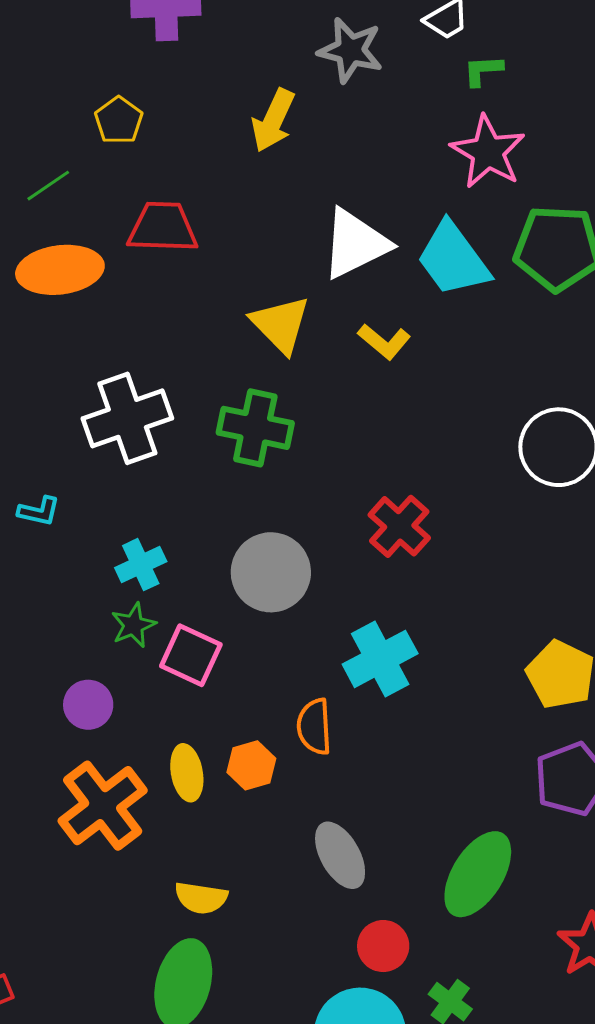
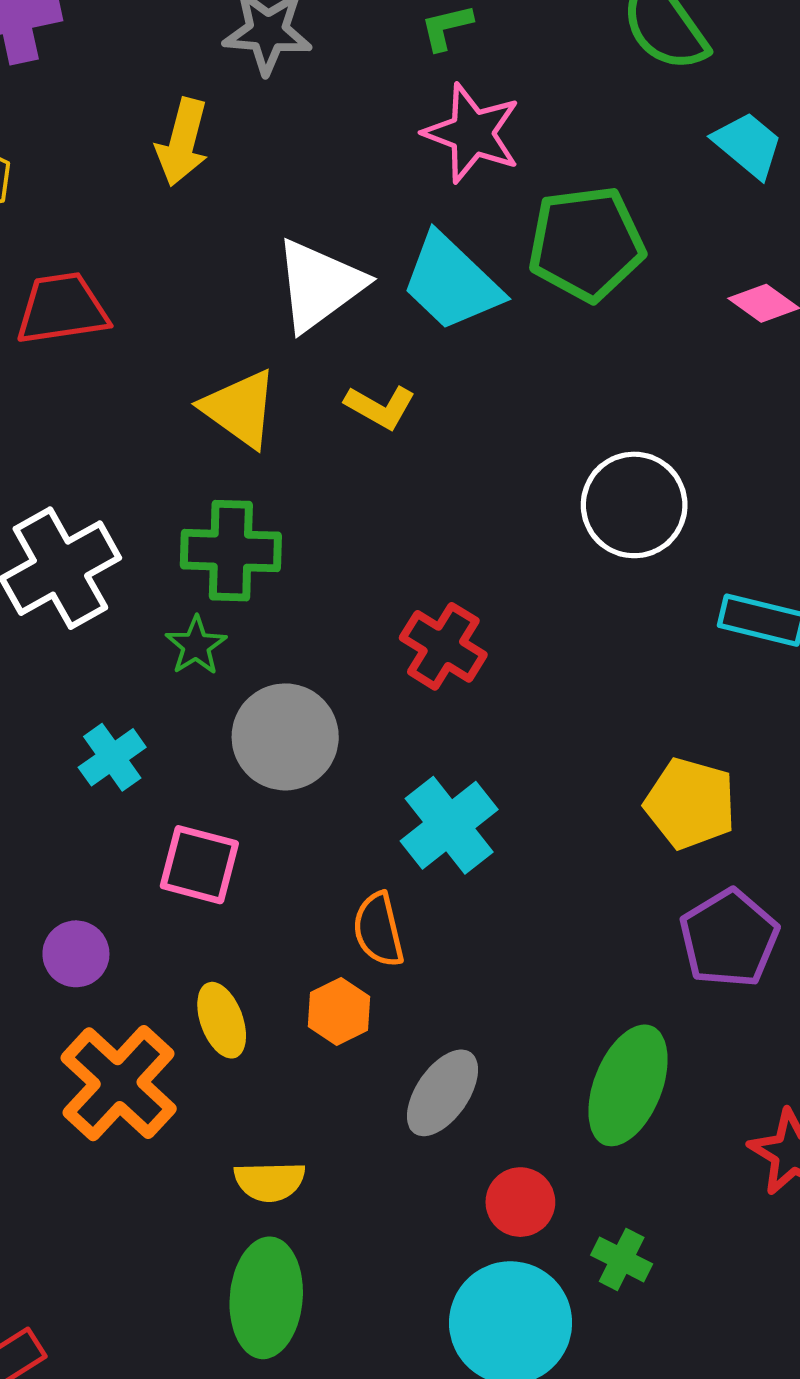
green star: (133, 625) -> (196, 646), moved
orange hexagon: (251, 765) -> (339, 1011), moved
gray ellipse: (340, 855) -> (442, 1093), turned 74

